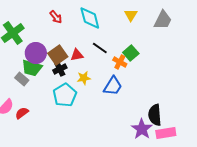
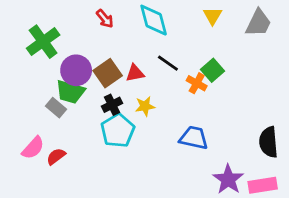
black cross: (60, 69) -> (112, 105), moved
blue trapezoid: (113, 86) -> (194, 138), moved, turned -110
black semicircle: (155, 115) -> (268, 142), moved

